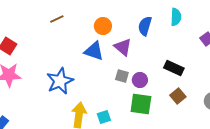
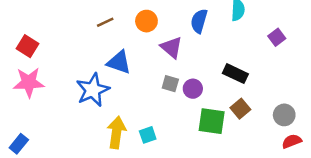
brown line: (57, 19) -> (105, 22), moved
blue triangle: (94, 51) -> (119, 62), moved
green square: (141, 104) -> (212, 121), moved

